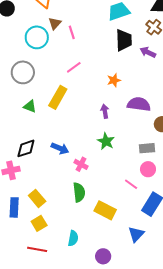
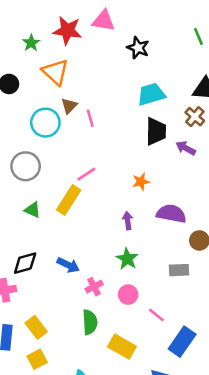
pink line: (74, 67) -> (86, 174), moved
pink cross: (81, 164) -> (94, 287), turned 32
pink circle: (148, 169) -> (128, 295), moved

